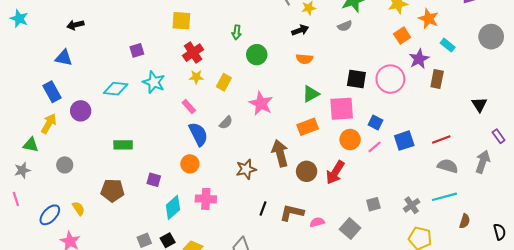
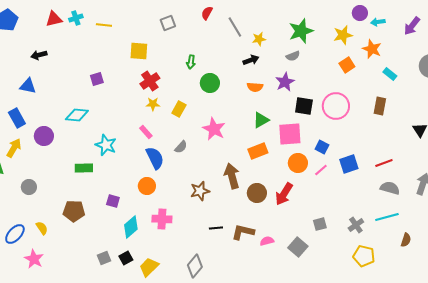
purple star: (419, 59) -> (285, 82), moved
cyan star: (154, 82) -> (106, 145), moved
black line: (263, 208) -> (216, 228), turned 64

